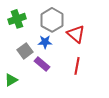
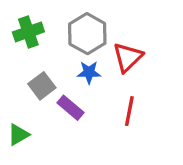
red triangle: (76, 34) -> (128, 57), turned 36
blue star: (45, 42) -> (89, 72), moved

